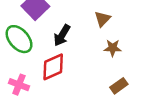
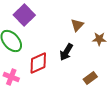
black arrow: (62, 35) -> (66, 52), moved
brown star: (113, 48) -> (99, 39), moved

